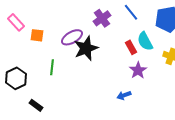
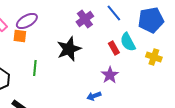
purple ellipse: (72, 37) -> (27, 21), moved
purple star: (138, 70) -> (110, 75), moved
blue arrow: (124, 95) -> (94, 96), moved

